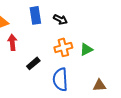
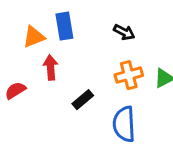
blue rectangle: (35, 15) -> (64, 26), moved

